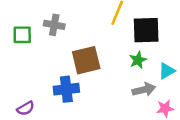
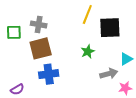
brown square: (86, 60) -> (41, 48), moved
green star: (138, 60) -> (88, 52), moved

